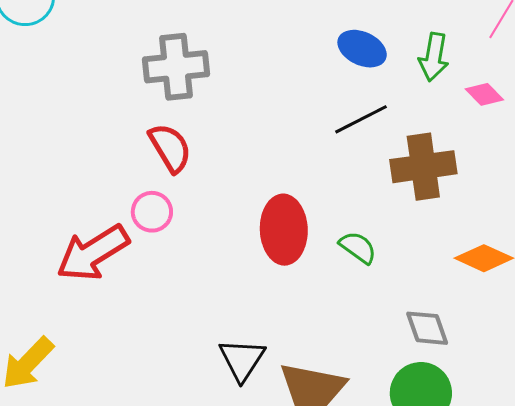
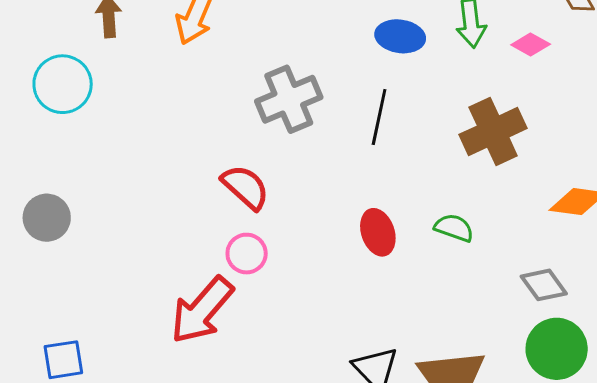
gray cross: (176, 67) -> (289, 99), moved
black line: (361, 119) -> (379, 117), moved, turned -34
red ellipse: (284, 230) -> (378, 232), size x0.7

